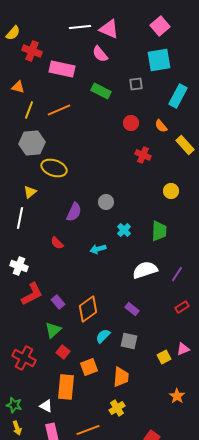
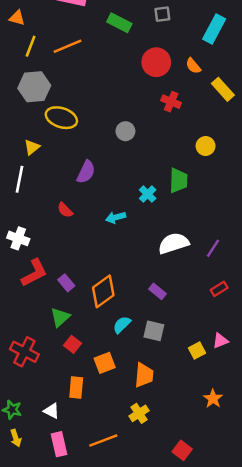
red circle: (131, 123) -> (156, 62), size x1.5
gray circle: (106, 202) -> (125, 131), moved
green trapezoid: (159, 231) -> (178, 180), moved
orange rectangle: (66, 387) -> (76, 388), size x0.7

